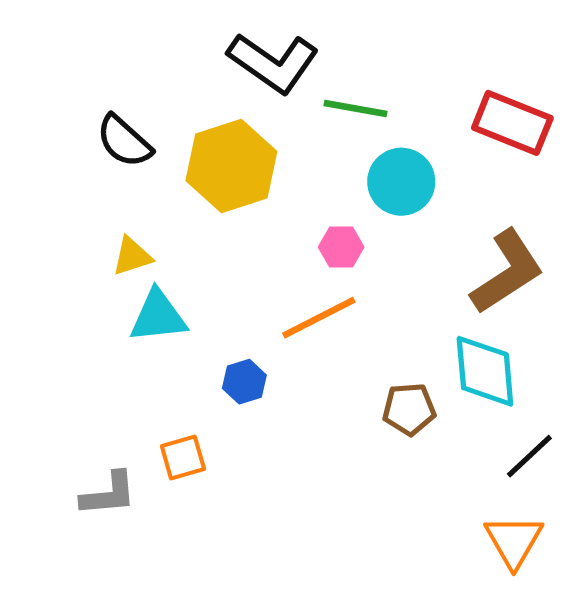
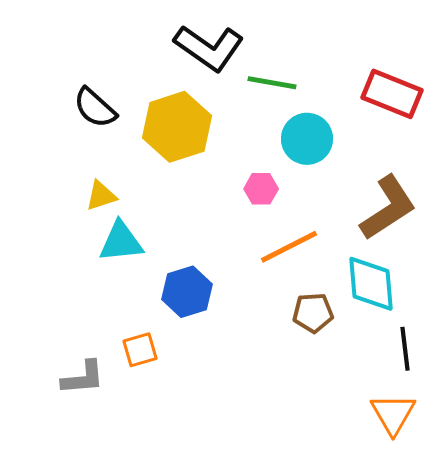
orange line: (319, 318) -> (289, 247), moved
blue hexagon: (244, 382) -> (187, 292), size x1.5
black line: (529, 456) -> (405, 349), turned -54

